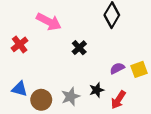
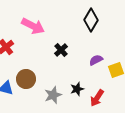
purple semicircle: (117, 68) -> (96, 60), moved
brown circle: (41, 100) -> (26, 79), moved

